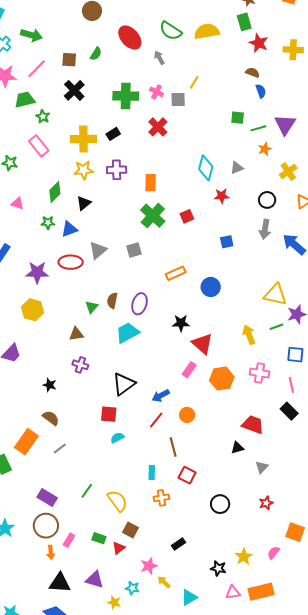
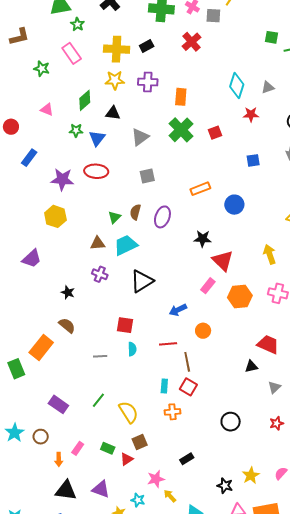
black triangle: (84, 203) -> (113, 113), turned 42
blue triangle: (69, 229) -> (97, 138), turned -36
gray triangle: (98, 250) -> (140, 137), moved
gray square: (134, 250) -> (147, 176), moved
cyan trapezoid: (127, 333) -> (126, 245), moved
black triangle: (124, 384) -> (142, 281), moved
red line: (156, 420) -> (168, 344), moved, turned 42
cyan semicircle: (117, 438) -> (132, 349), turned 112
gray line: (60, 448) -> (100, 356), moved, turned 32
red square: (187, 475) -> (188, 387), moved
brown circle: (46, 526) -> (41, 437), moved, size x0.6
brown square: (130, 530) -> (140, 442), turned 35

